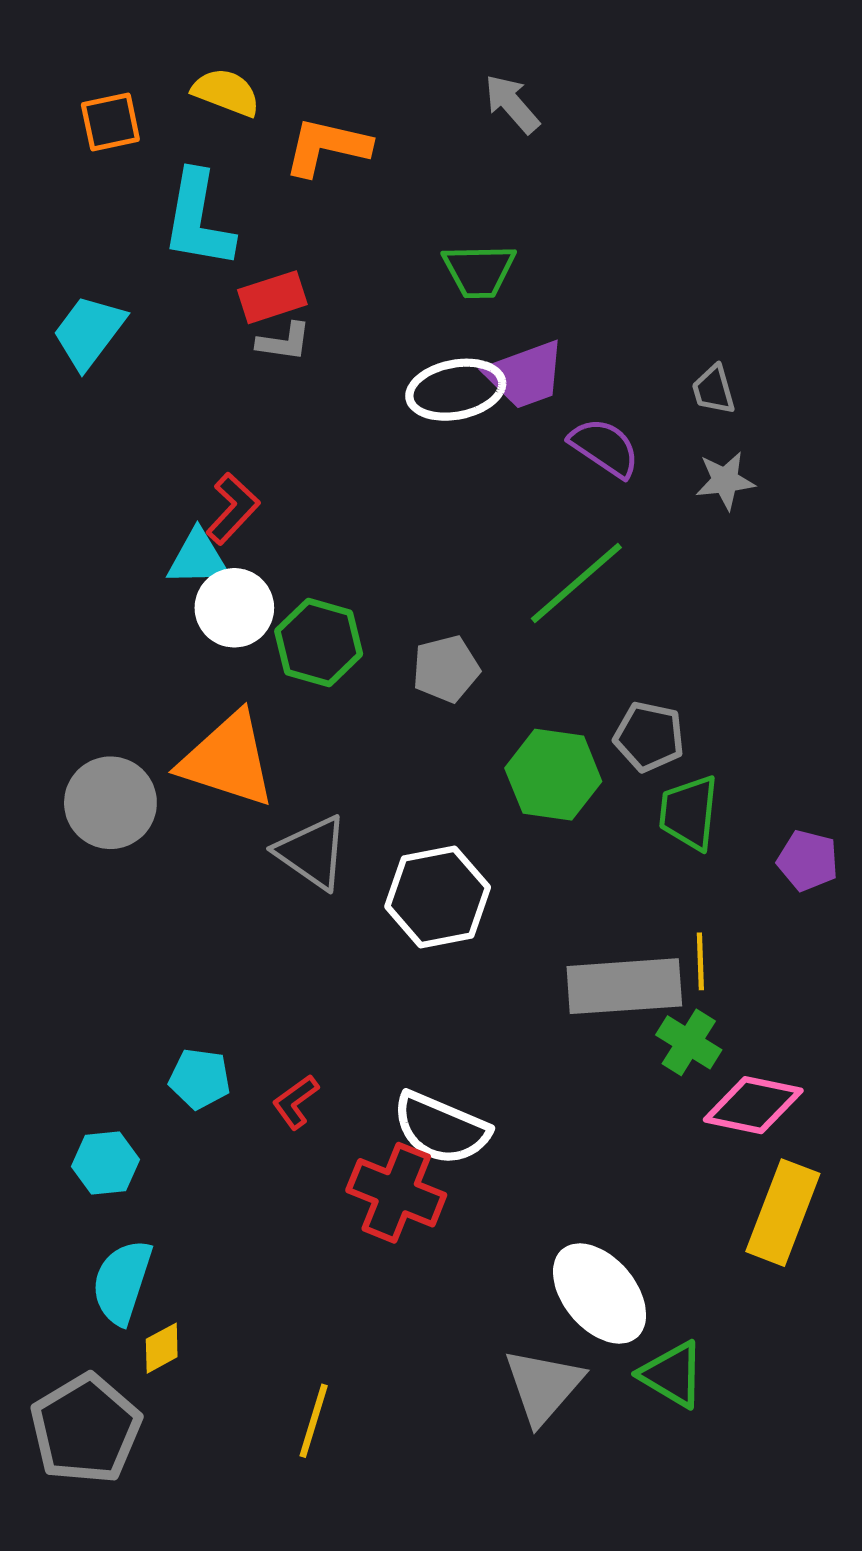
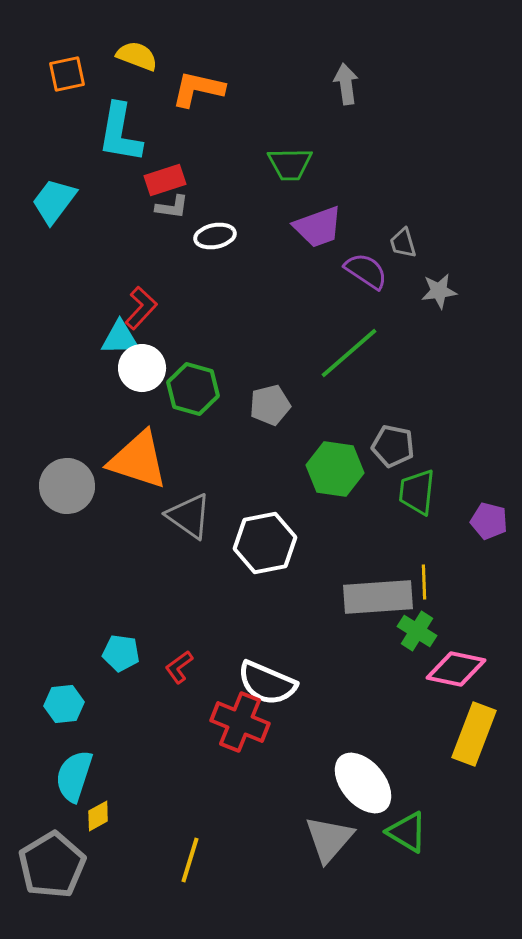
gray arrow: (512, 104) -> (346, 84), moved, turned 33
white ellipse: (456, 390) -> (215, 236), moved, size x0.7
gray trapezoid: (714, 390) -> (403, 243), moved

